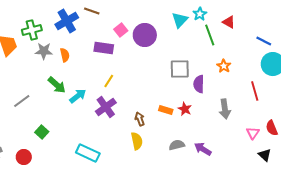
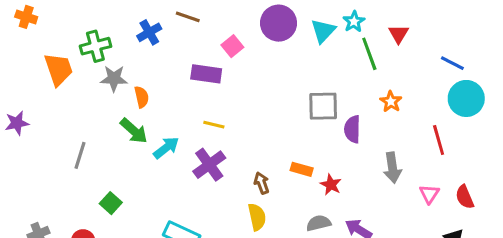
blue cross: (67, 21) -> (149, 32), size x0.7
red triangle: (229, 22) -> (399, 34), turned 32
purple circle: (145, 35) -> (279, 23), moved
orange semicircle: (65, 55) -> (142, 97), moved
yellow line: (109, 81) -> (214, 125), turned 72
gray line: (22, 101) -> (80, 155), turned -36
red star: (185, 109) -> (331, 185), moved
pink triangle: (253, 133) -> (429, 194), moved

